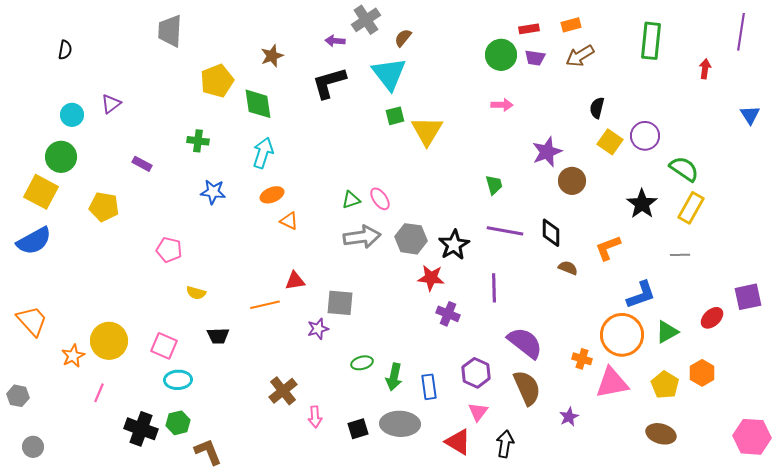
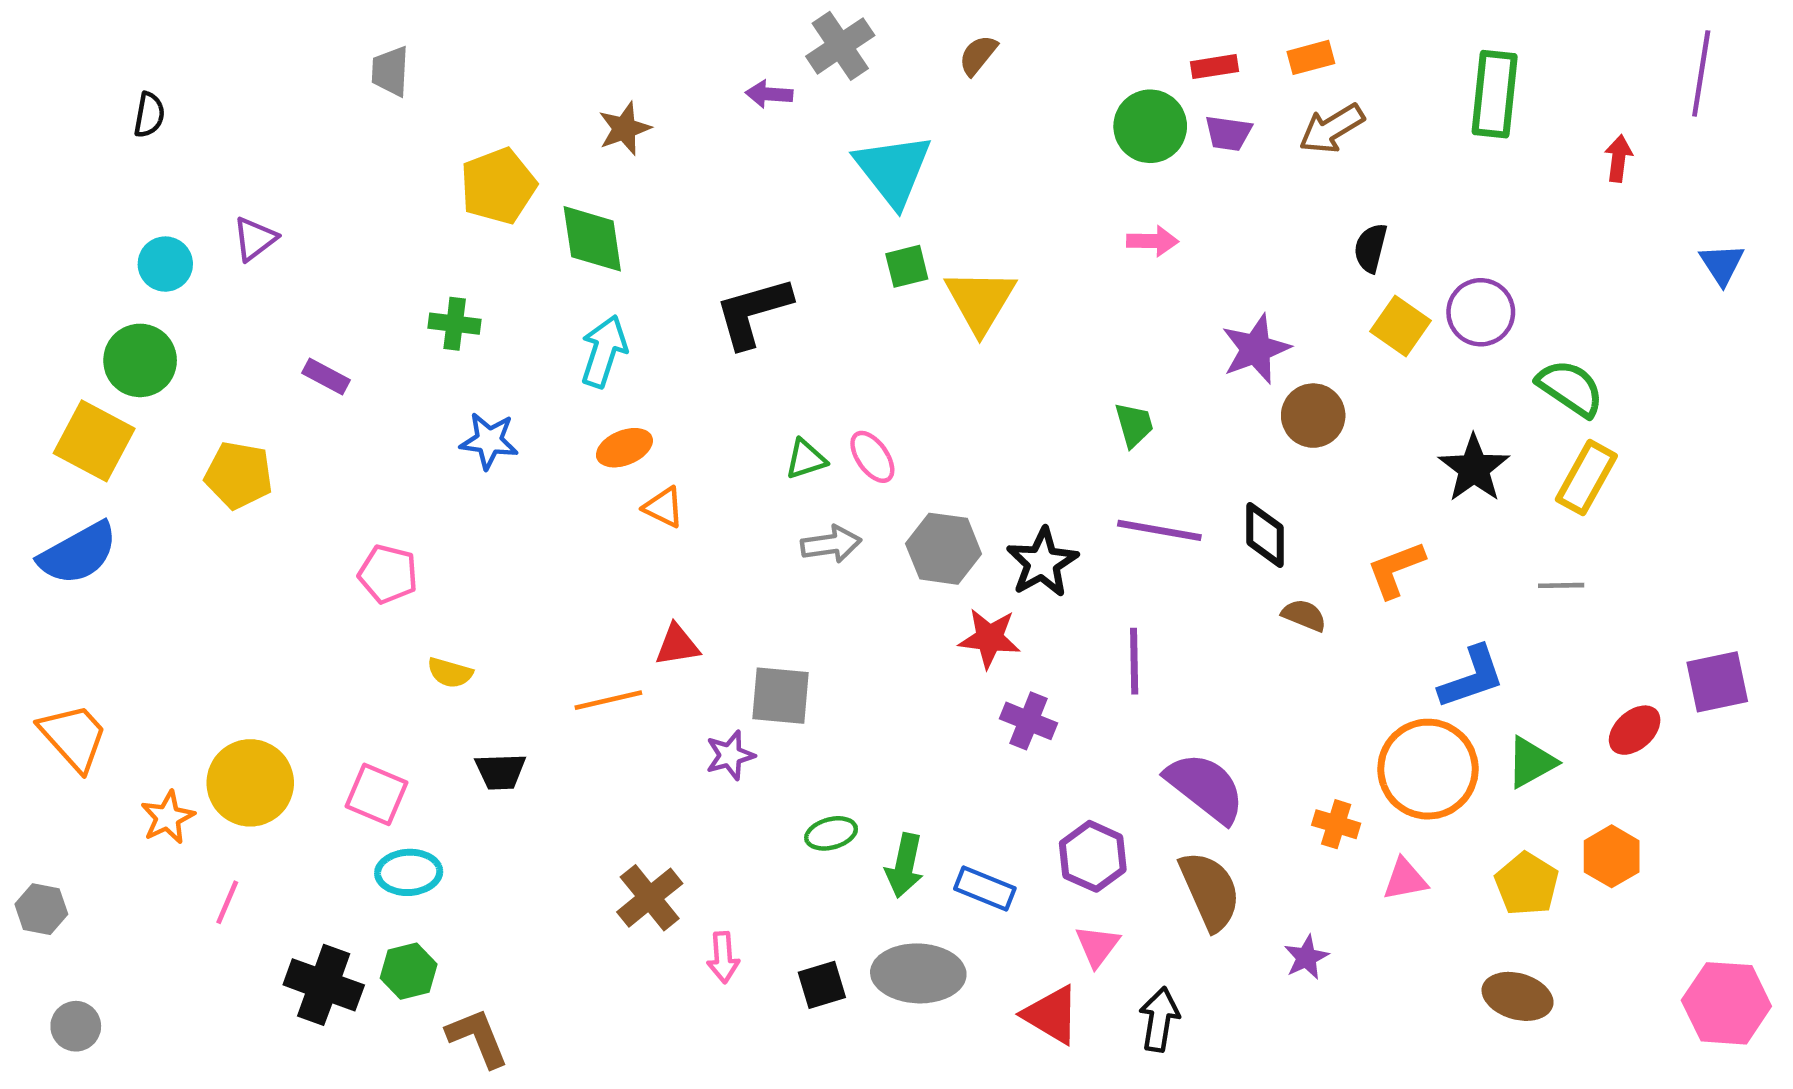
gray trapezoid: (170, 31) -> (390, 71), size x0.7
brown semicircle: (403, 38) -> (978, 55), moved
black L-shape: (329, 83) -> (753, 312), moved
gray arrow: (362, 237) -> (831, 544), size x0.7
pink triangle: (612, 383) -> (1405, 879), size x0.6
blue rectangle: (429, 387) -> (985, 888), turned -60

